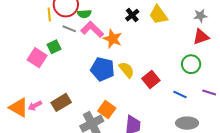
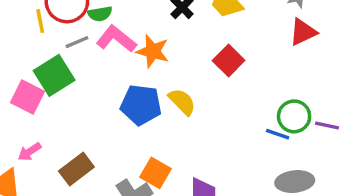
gray line: (69, 29) -> (77, 42), turned -40
green square: (54, 47) -> (54, 75), size x1.6
green circle: (191, 64) -> (294, 116), moved
red square: (151, 79) -> (229, 60), moved
pink arrow: (35, 106) -> (30, 152), moved

